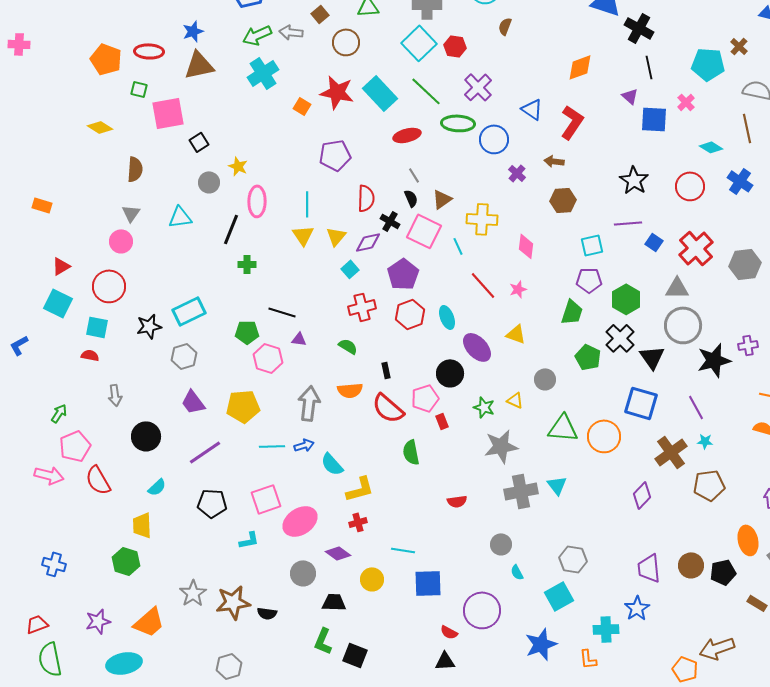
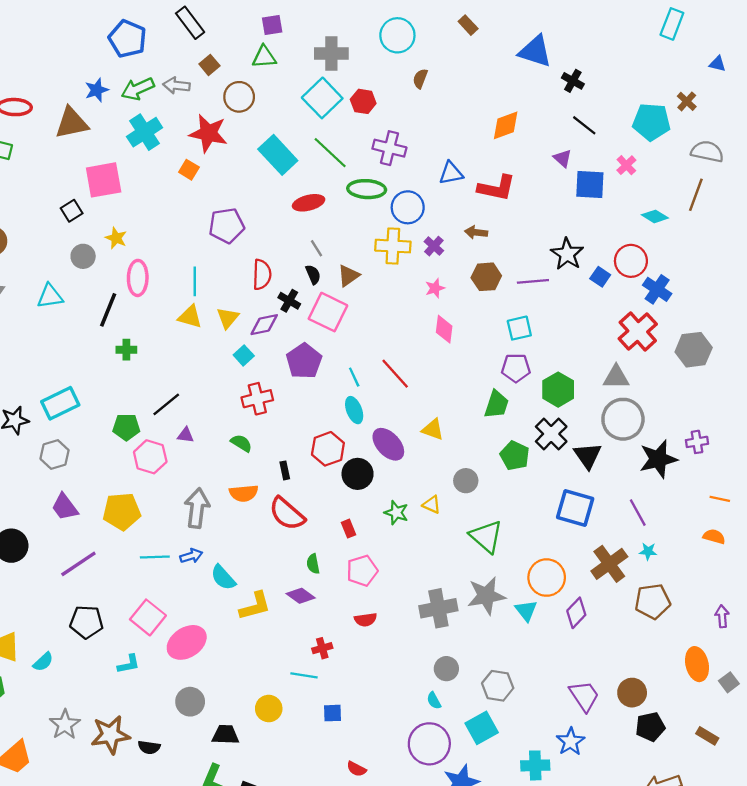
black cross: (639, 28) -> (573, 81), size x0.7
blue star: (193, 31) -> (97, 90), moved
black line: (649, 67) -> (584, 125), turned -40
purple cross: (478, 87) -> (389, 148), turned -32
red star: (337, 92) -> (208, 133), moved
blue triangle: (532, 109) -> (451, 173), turned -45
pink square: (168, 113) -> (104, 180), moved
red L-shape: (572, 122) -> (497, 188), turned 68
brown line: (747, 128) -> (696, 195), turned 32
blue cross: (740, 181) -> (657, 289), moved
yellow cross: (482, 219) -> (393, 246), moved
purple line: (628, 223) -> (533, 281), moved
yellow triangle: (303, 235) -> (190, 317), turned -40
blue square: (654, 242) -> (600, 277), moved
cyan line: (458, 246) -> (354, 377), moved
pink star: (518, 289) -> (435, 288), moved
black line: (282, 312) -> (166, 404), turned -56
red hexagon: (410, 314) -> (328, 449), moved
pink pentagon: (425, 398) -> (362, 571), moved
green triangle: (563, 428) -> (486, 537), turned 36
orange circle: (604, 436) -> (547, 578), moved
gray star: (501, 446) -> (486, 596), moved
green semicircle: (411, 452) -> (313, 564), size x0.7
cyan triangle: (557, 485) -> (526, 611), moved
cyan semicircle: (157, 487) -> (43, 662), moved
pink square: (266, 499) -> (148, 617), turned -32
red cross: (358, 522) -> (322, 648), moved
gray circle: (501, 544) -> (446, 669), moved
purple diamond: (338, 553) -> (301, 596), moved
purple trapezoid: (649, 568) -> (584, 696), turned 152
black pentagon: (723, 572) -> (650, 727), moved
blue square: (428, 583) -> (332, 713), size x0.6
purple circle: (482, 610) -> (429, 744), moved

